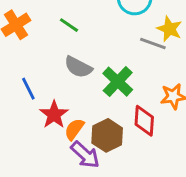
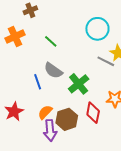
blue line: (28, 89) -> (38, 82), moved
red star: (54, 115) -> (14, 112), moved
purple arrow: (85, 155) -> (50, 130), turned 35

